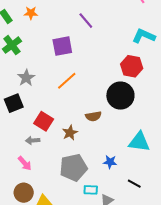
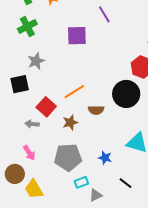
orange line: (67, 81) -> (74, 92), moved
pink arrow: (25, 163) -> (29, 153), moved
cyan rectangle: (91, 190) -> (81, 182), turned -32

